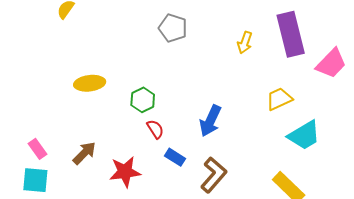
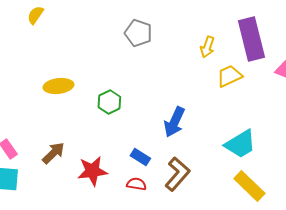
yellow trapezoid: (279, 99) -> (229, 76), moved
red semicircle: (155, 129) -> (136, 184), moved, turned -48
cyan trapezoid: (304, 135) -> (240, 144), moved

